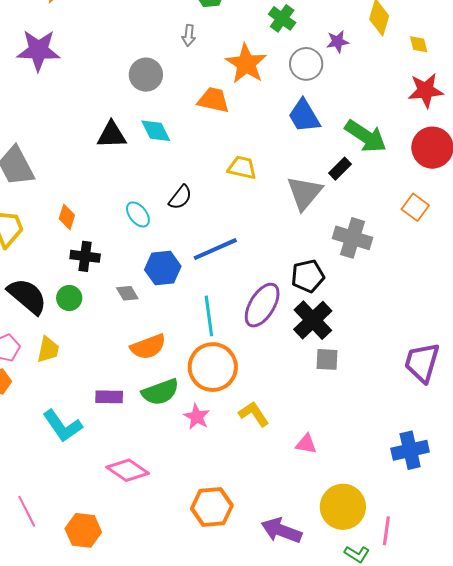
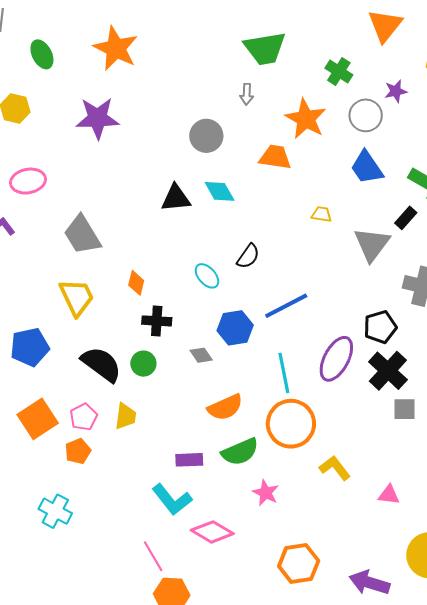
yellow trapezoid: (242, 168) -> (322, 214), moved, size x0.7
pink star: (197, 417) -> (266, 493), moved
cyan L-shape: (63, 426) -> (172, 500), moved
pink line: (27, 511) -> (153, 556), moved

